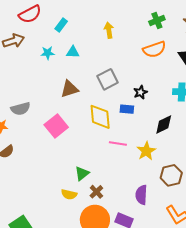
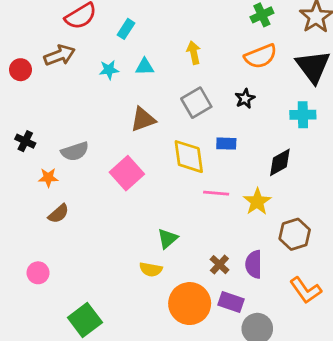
yellow arrow: (109, 30) -> (194, 53), moved
black star: (140, 92) -> (245, 99), moved
brown cross: (96, 192) -> (219, 265), moved

